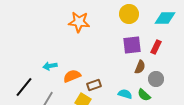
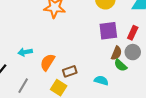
orange semicircle: (72, 76) -> (47, 62), turned -36
gray circle: (156, 79) -> (133, 52), moved
green semicircle: (144, 95) -> (121, 65), moved

